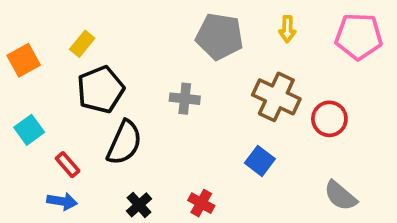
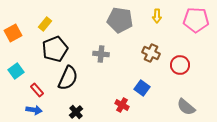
brown cross: (276, 97) -> (151, 53), size x0.7
red cross: (201, 203) -> (122, 105), moved

